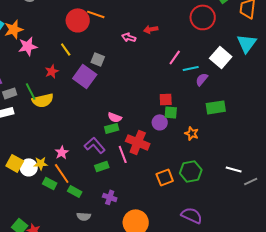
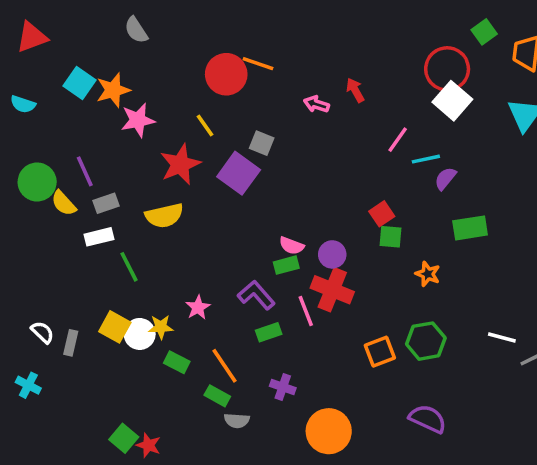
red arrow: (151, 29) -> (355, 90), turned 72
white square: (221, 57) -> (452, 101), moved
red star: (52, 71) -> (180, 164), size x1.6
green line: (31, 91) -> (129, 267), moved
red square: (166, 99) -> (382, 214), turned -32
purple circle: (160, 122) -> (332, 254), moved
orange line: (62, 173) -> (224, 366), moved
green rectangle: (75, 191) -> (217, 396), moved

